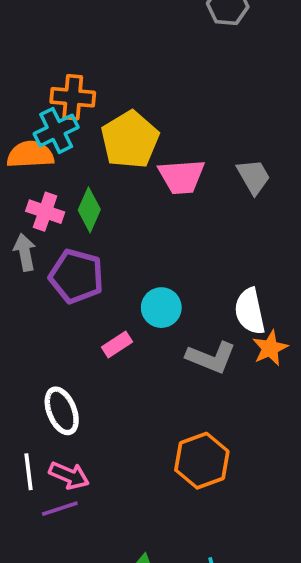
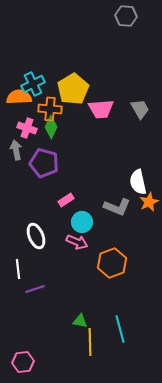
orange cross: (73, 97) -> (50, 109), moved
cyan circle: (161, 308) -> (82, 222), moved
pink arrow: (69, 475) -> (77, 242), moved

